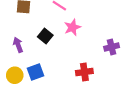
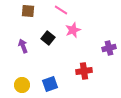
blue square: (35, 72) -> (50, 84), moved
yellow circle: (15, 75) -> (22, 85), moved

